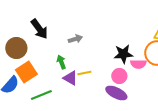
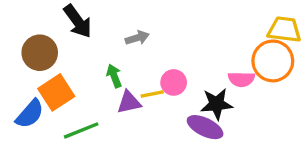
black star: (123, 54) -> (217, 104), moved
pink circle: (119, 76) -> (174, 82), moved
purple triangle: (70, 78) -> (129, 102), turned -42

